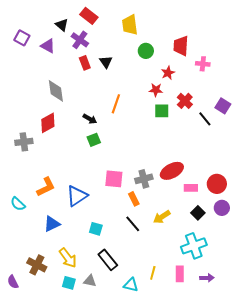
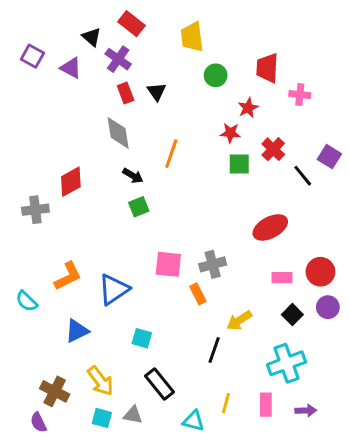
gray diamond: (56, 91) -> (118, 133), moved
red ellipse: (172, 171) -> (270, 227), moved
black line: (133, 224) -> (214, 350), moved, turned 60
purple semicircle: (13, 282) -> (38, 422), moved

